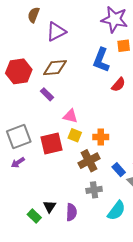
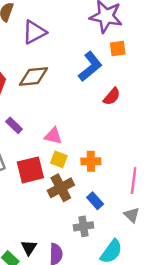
blue L-shape: (101, 60) -> (90, 66), turned -150
purple rectangle: (47, 94) -> (14, 125), moved
brown cross: (89, 161) -> (61, 188), moved
blue rectangle: (119, 170) -> (95, 201), moved

